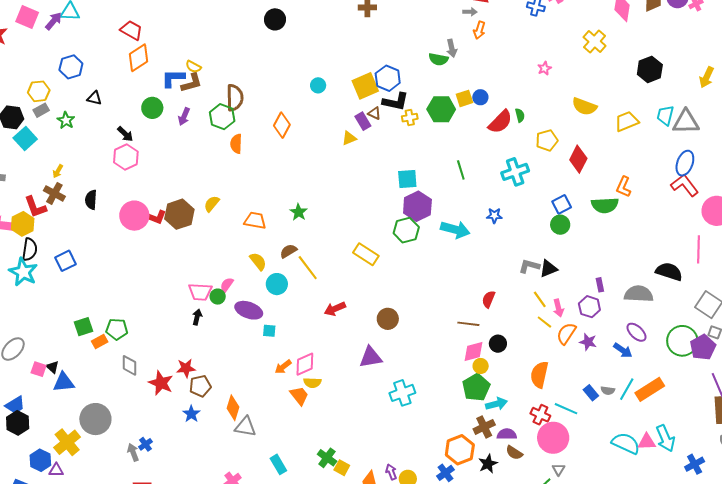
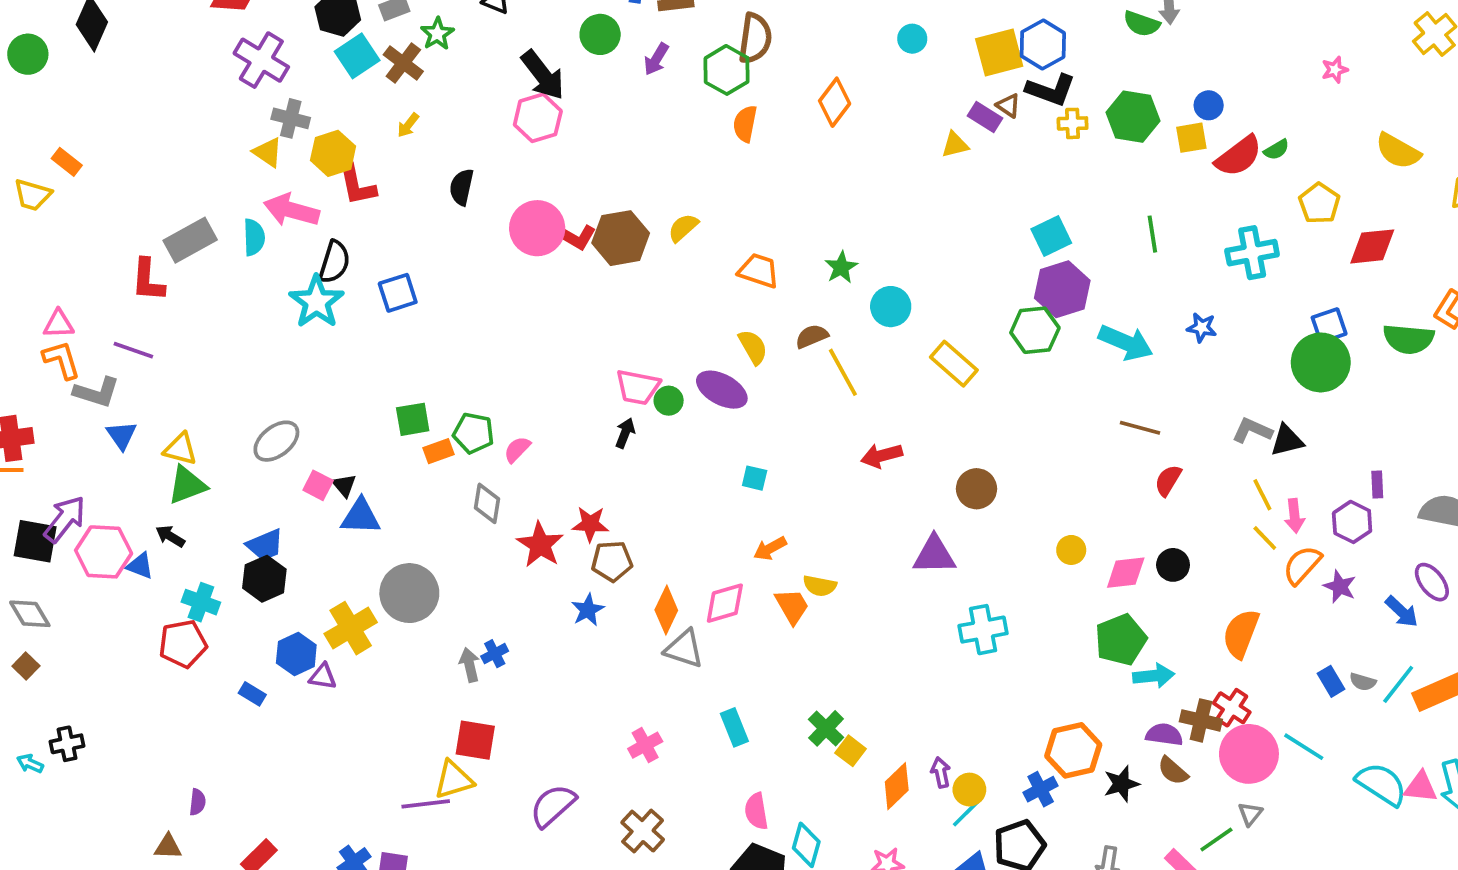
yellow square: (464, 98) -> (1191, 138), moved
green semicircle: (520, 115) -> (1276, 150), turned 64
purple rectangle: (363, 121) -> (985, 117), turned -36
black arrow: (125, 134) -> (543, 75), size x1.6
yellow pentagon: (547, 140) -> (1319, 203), turned -30
red diamond: (578, 159) -> (1372, 246), turned 48
cyan square: (407, 179) -> (1051, 236), turned -30
brown cross: (54, 193) -> (403, 63), moved
yellow hexagon: (23, 224) -> (333, 153), moved
green circle: (560, 225) -> (1321, 362), size x1.6
cyan circle: (277, 284) -> (891, 307), moved
pink semicircle: (227, 285) -> (517, 449), moved
purple ellipse: (249, 310) -> (722, 390), moved
brown line: (468, 324) -> (1140, 428), moved
pink diamond: (305, 364) -> (725, 603), moved
yellow circle: (481, 366) -> (1071, 550), moved
cyan line: (566, 409) -> (1304, 747), moved
brown cross: (484, 427) -> (1201, 720), moved, turned 30

